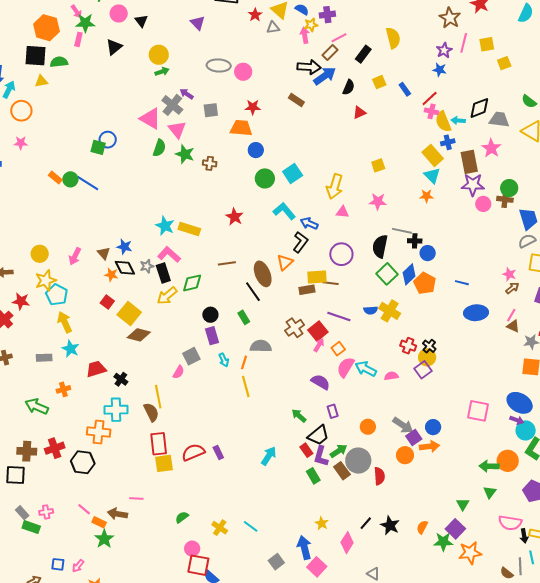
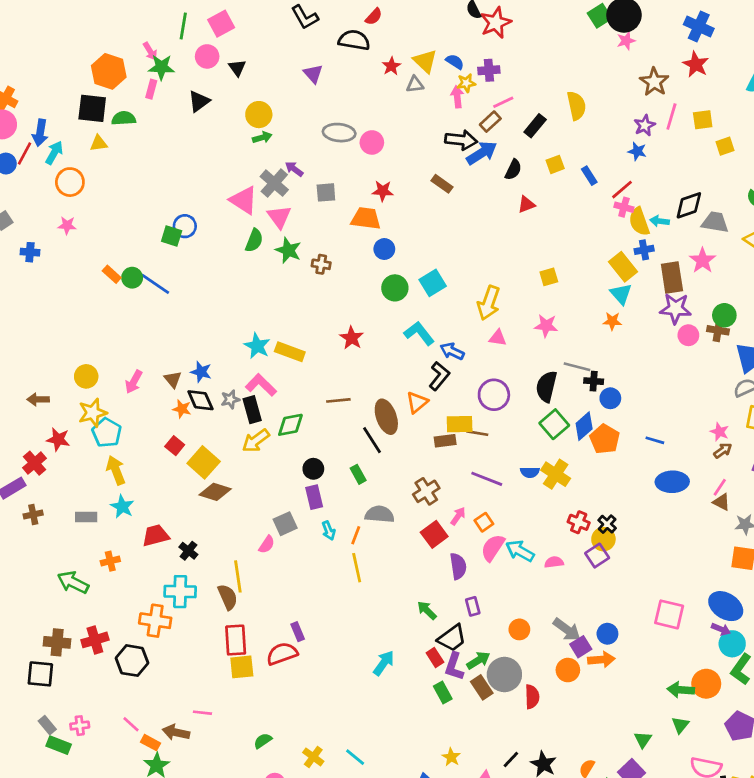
red square: (318, 331) -> (434, 534), moved
purple semicircle: (321, 382) -> (458, 566), turned 48
purple rectangle: (218, 453) -> (298, 632), moved

